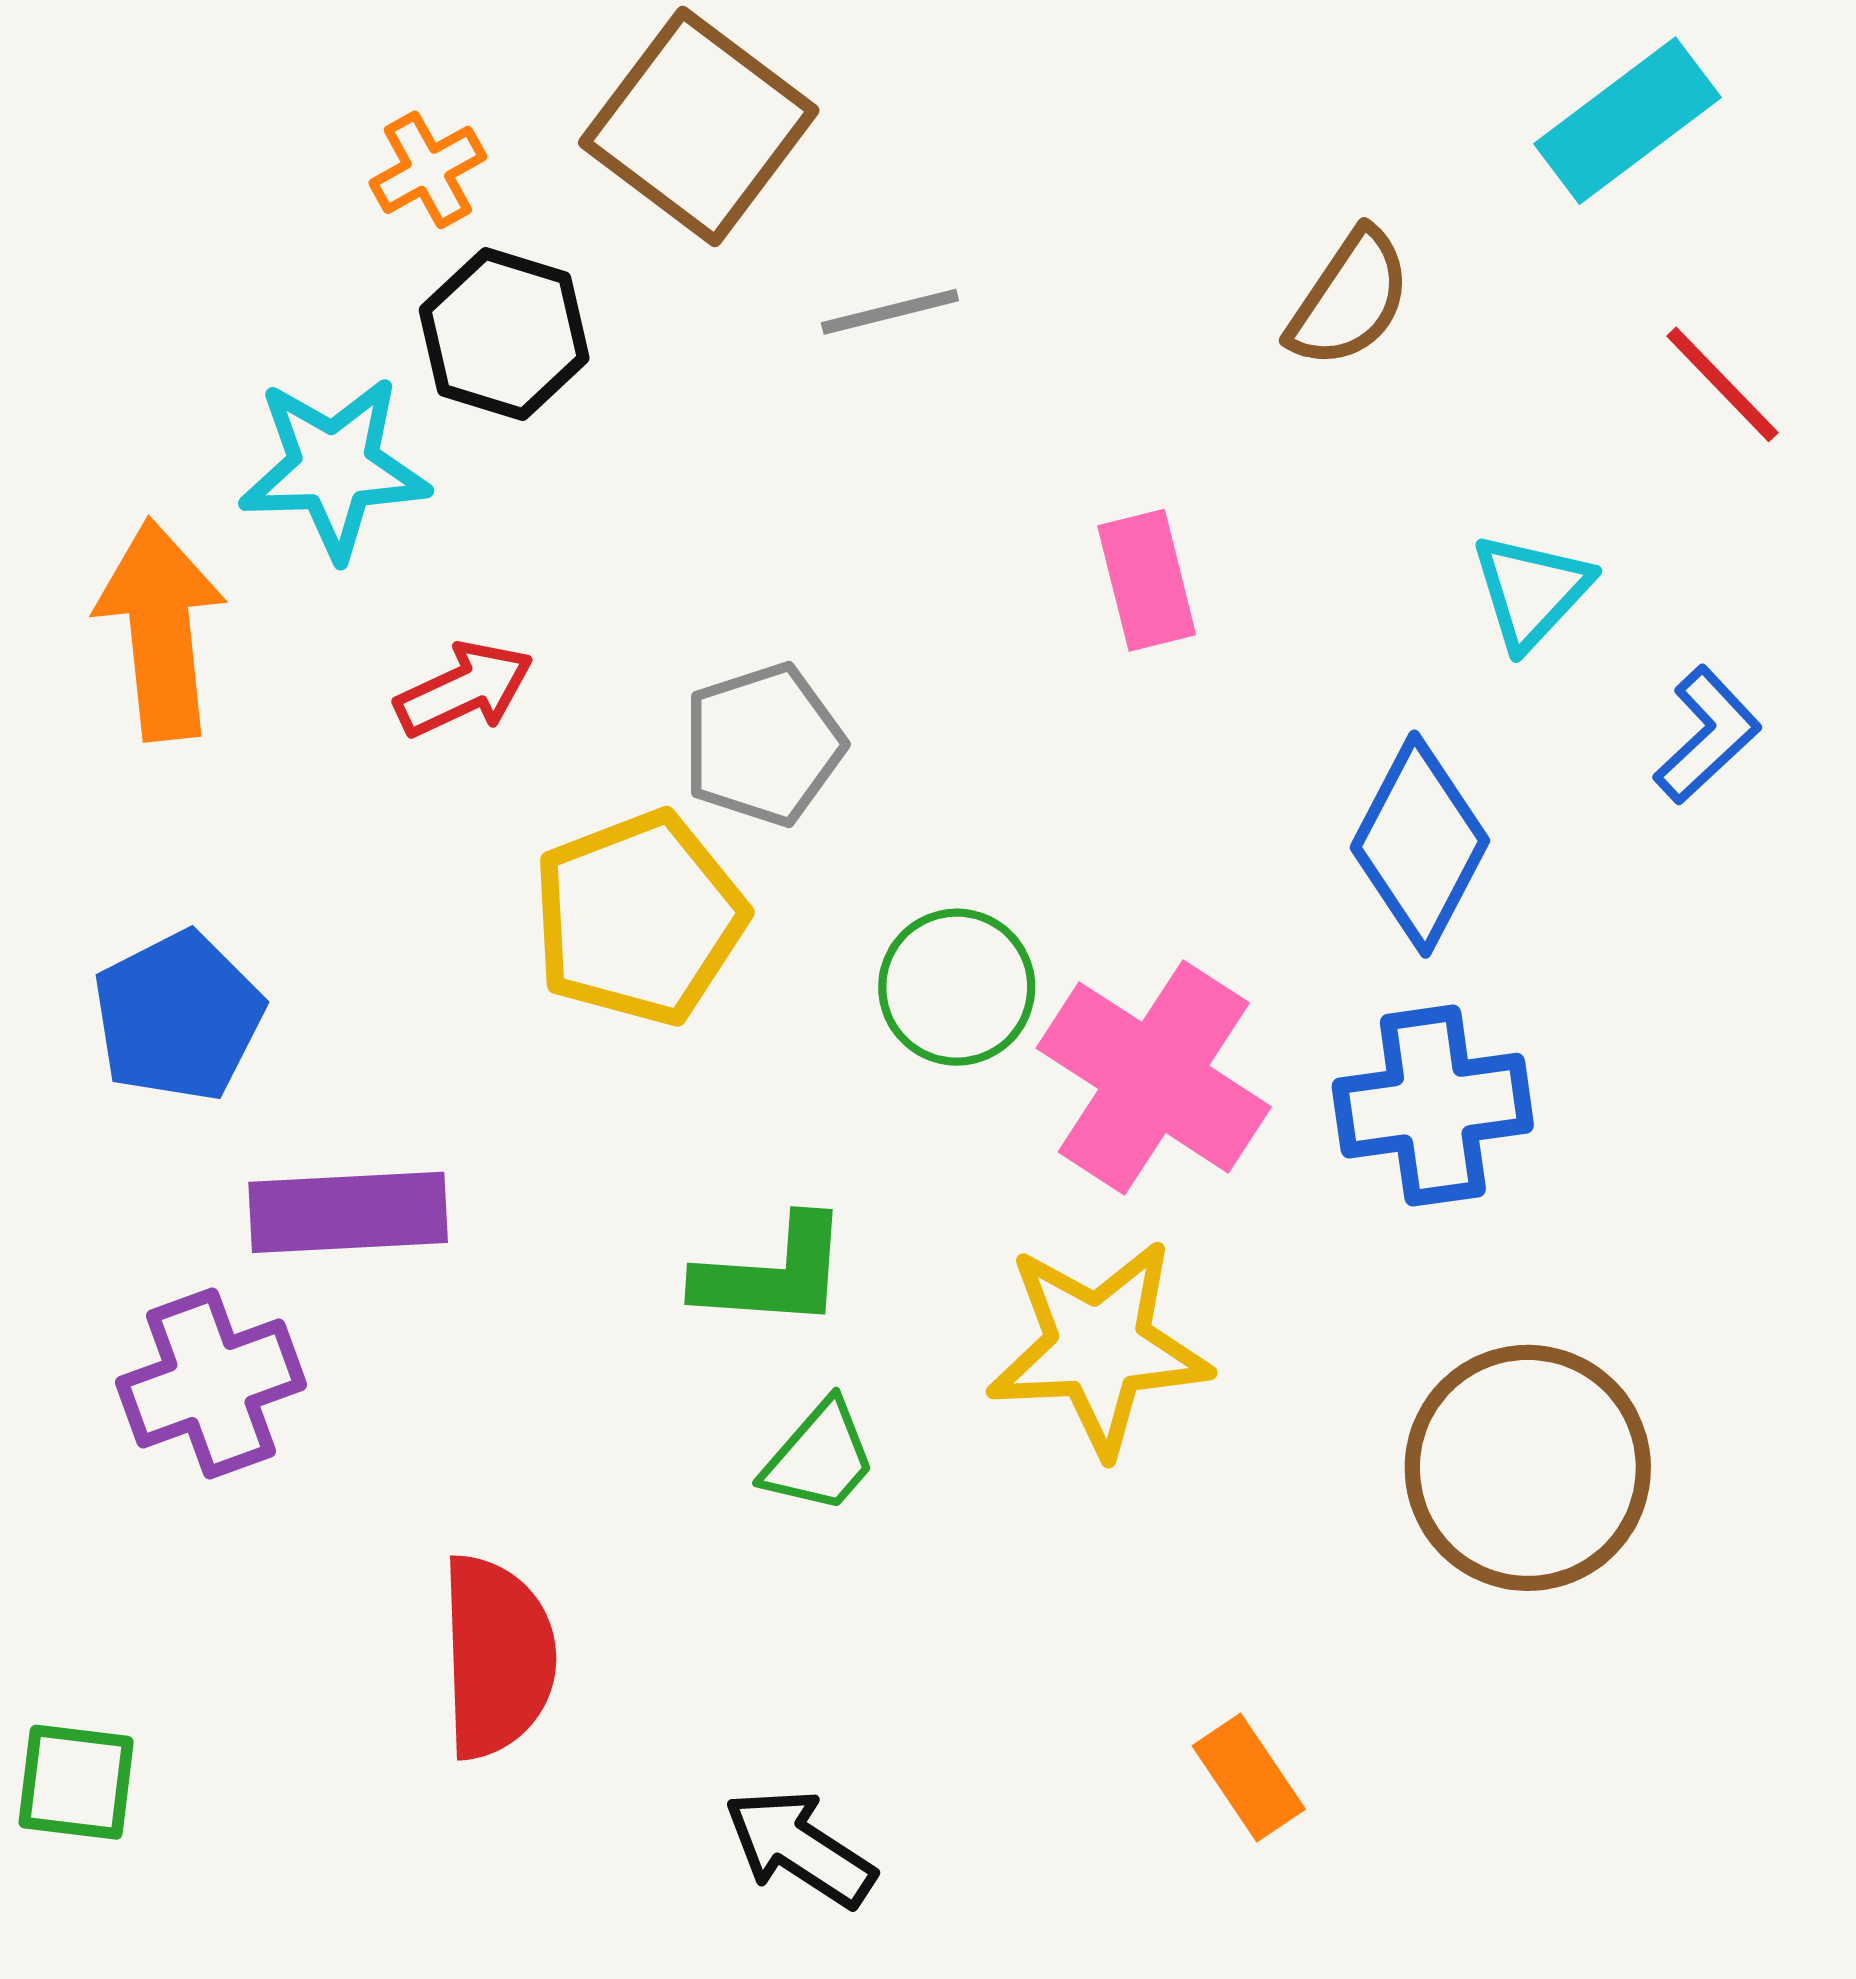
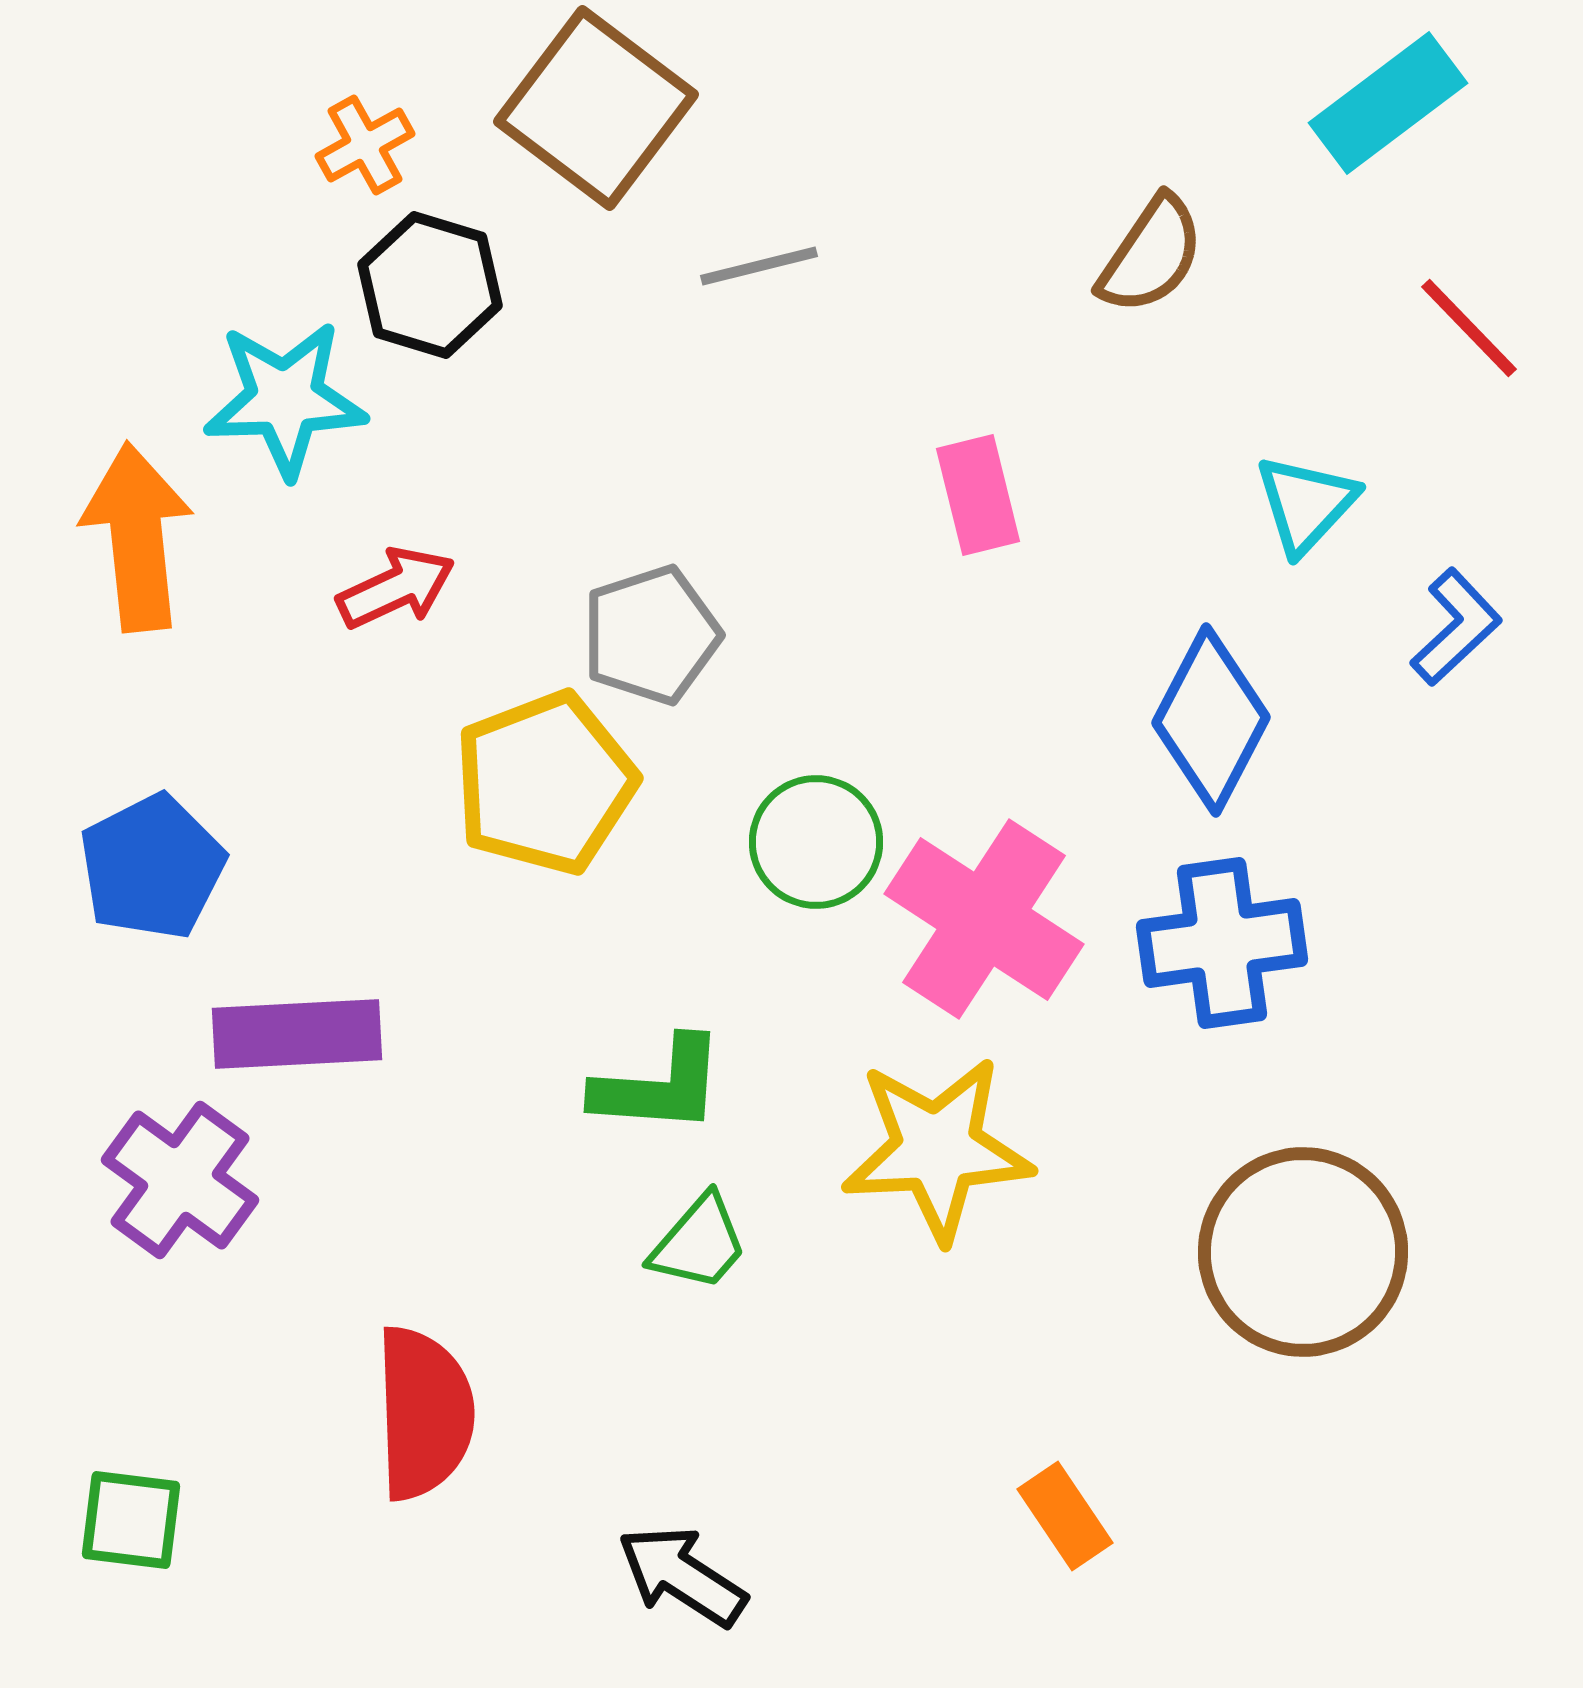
purple cross: (211, 1383) -> (180, 1180), turned -34
green square: (76, 1782) -> (131, 1520), moved

